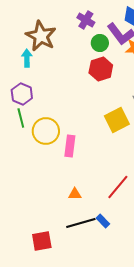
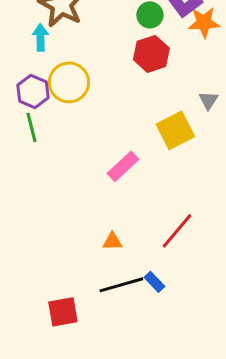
yellow circle: (46, 131) -> (69, 82), moved
pink rectangle: (70, 146) -> (123, 166), moved, turned 40

